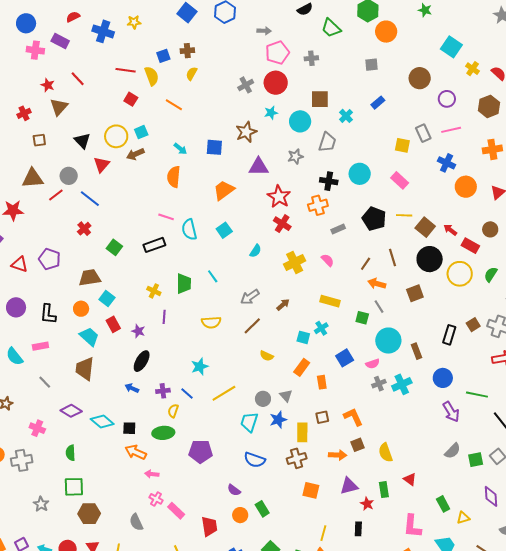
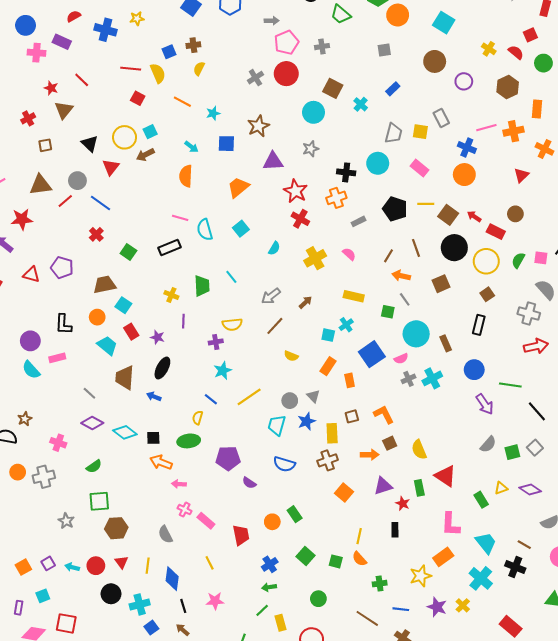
cyan square: (451, 47) -> (444, 23), moved
brown square: (320, 99) -> (333, 88), turned 30
cyan star: (271, 113) -> (213, 113), moved
pink line: (451, 130) -> (486, 128), moved
gray trapezoid: (327, 142) -> (393, 133), moved
orange circle: (466, 187) -> (464, 175), moved
purple circle: (16, 307) -> (30, 341), moved
brown square: (473, 325) -> (487, 294), moved
blue square: (345, 358) -> (372, 354), size x1.4
brown trapezoid: (85, 369) -> (125, 378), moved
gray line: (45, 382) -> (89, 393), moved
purple cross: (163, 391) -> (216, 342), moved
green semicircle: (71, 453) -> (94, 466), turned -119
red triangle: (410, 479) -> (446, 476), size x1.6
purple semicircle: (234, 490) -> (249, 483), moved
orange square: (311, 490) -> (344, 493), turned 30
purple diamond: (491, 496) -> (530, 489), turned -50
yellow triangle: (463, 518) -> (501, 488), moved

